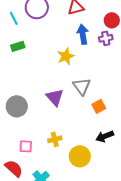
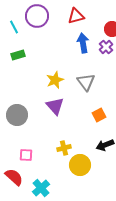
purple cross: (106, 38) -> (106, 47), turned -32
yellow star: (66, 56) -> (55, 80), moved
gray triangle: (82, 86) -> (86, 82), moved
yellow cross: (55, 139) -> (64, 148), moved

